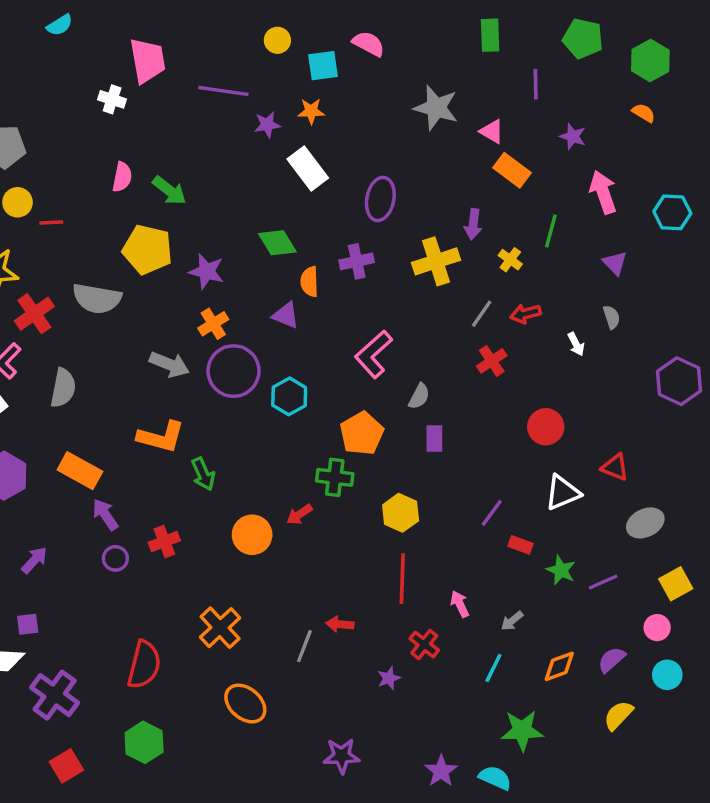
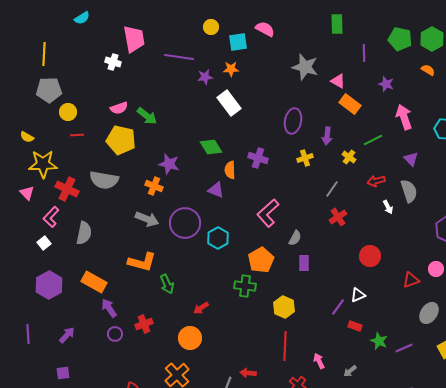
green pentagon: (583, 39) -> (400, 39), moved
pink semicircle: (122, 177) -> (119, 108), turned 60
purple ellipse: (380, 199) -> (293, 121), moved
yellow circle: (18, 202) -> (68, 112), moved
green line: (551, 231) -> (373, 140), turned 48
yellow pentagon: (147, 250) -> (121, 140), moved
purple cross: (357, 261) -> (258, 158), turned 30
yellow cross: (436, 261) -> (305, 158), size x0.6
red cross: (34, 314) -> (67, 189), turned -30
red arrow: (525, 314) -> (376, 181), moved
gray semicircle: (612, 317) -> (409, 191), size x1.6
orange cross: (213, 324) -> (154, 186), moved, turned -36
red triangle: (615, 467) -> (411, 280), turned -42
white triangle: (563, 493) -> (358, 295), moved, size x0.7
red arrow: (299, 515) -> (201, 308), moved
gray ellipse: (645, 523) -> (429, 313), turned -30
orange circle: (252, 535) -> (190, 338), moved
pink circle: (657, 628) -> (436, 269), moved

